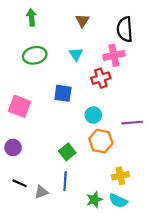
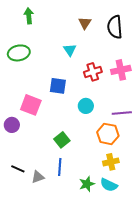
brown triangle: (82, 21) -> (85, 23), moved
green ellipse: (35, 55) -> (19, 53), moved
pink cross: (114, 55) -> (121, 70), moved
pink square: (20, 106) -> (31, 105), moved
orange hexagon: (101, 141) -> (108, 134), moved
purple circle: (13, 148) -> (12, 125), moved

